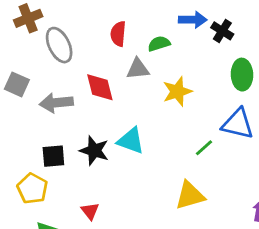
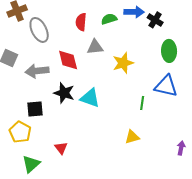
green semicircle: (159, 44) -> (109, 19), moved
green line: (204, 148) -> (142, 103), turned -40
black star: (94, 151) -> (64, 93), moved
yellow triangle: (190, 196) -> (132, 137), size x0.7

